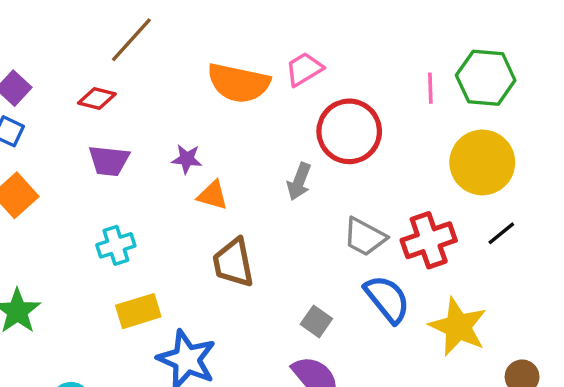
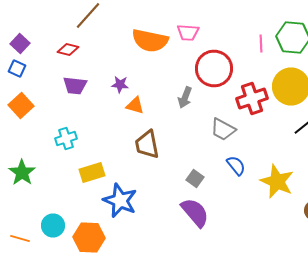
pink trapezoid: (304, 69) -> (188, 32), turned -145
red cross: (429, 240) -> (252, 98), moved
cyan cross: (116, 245) -> (66, 138), moved
blue semicircle: (387, 299) -> (236, 166), size x0.7

